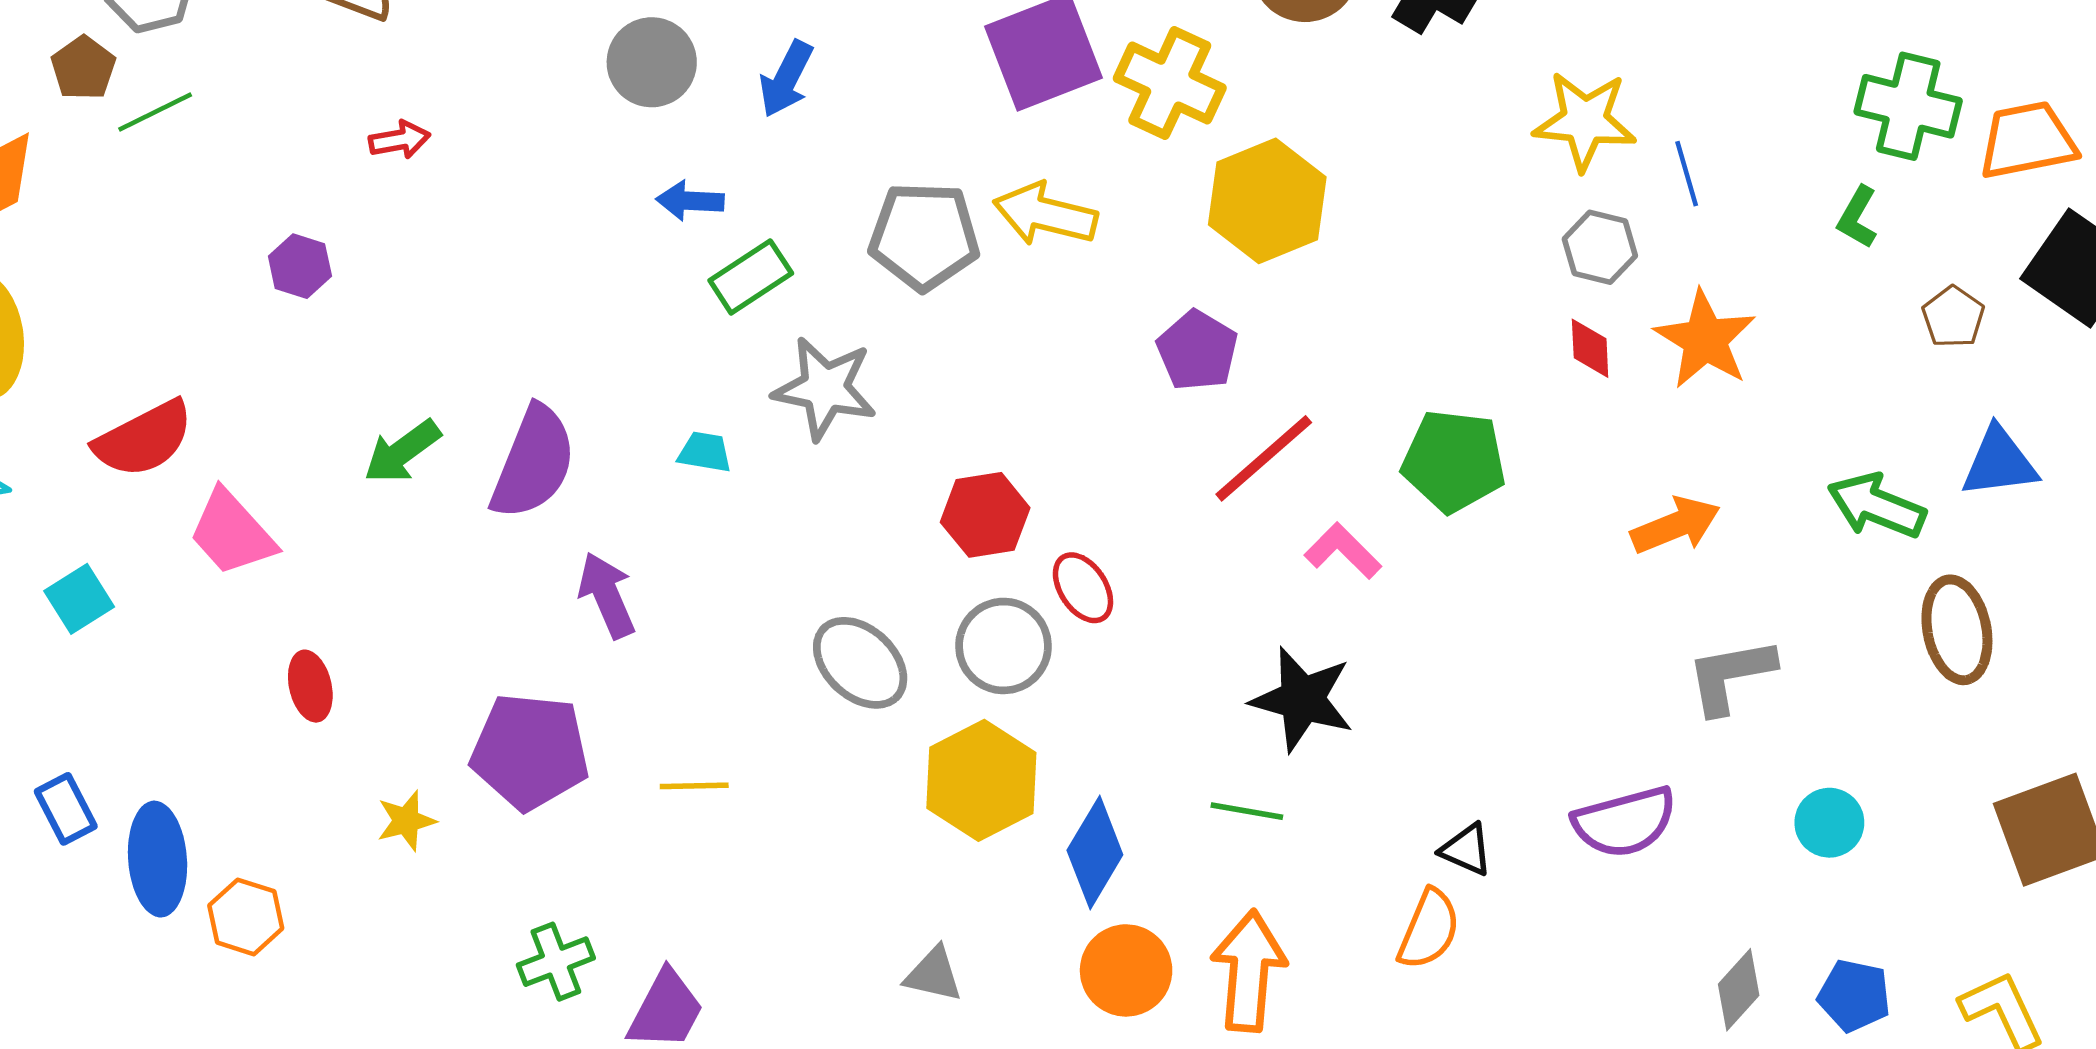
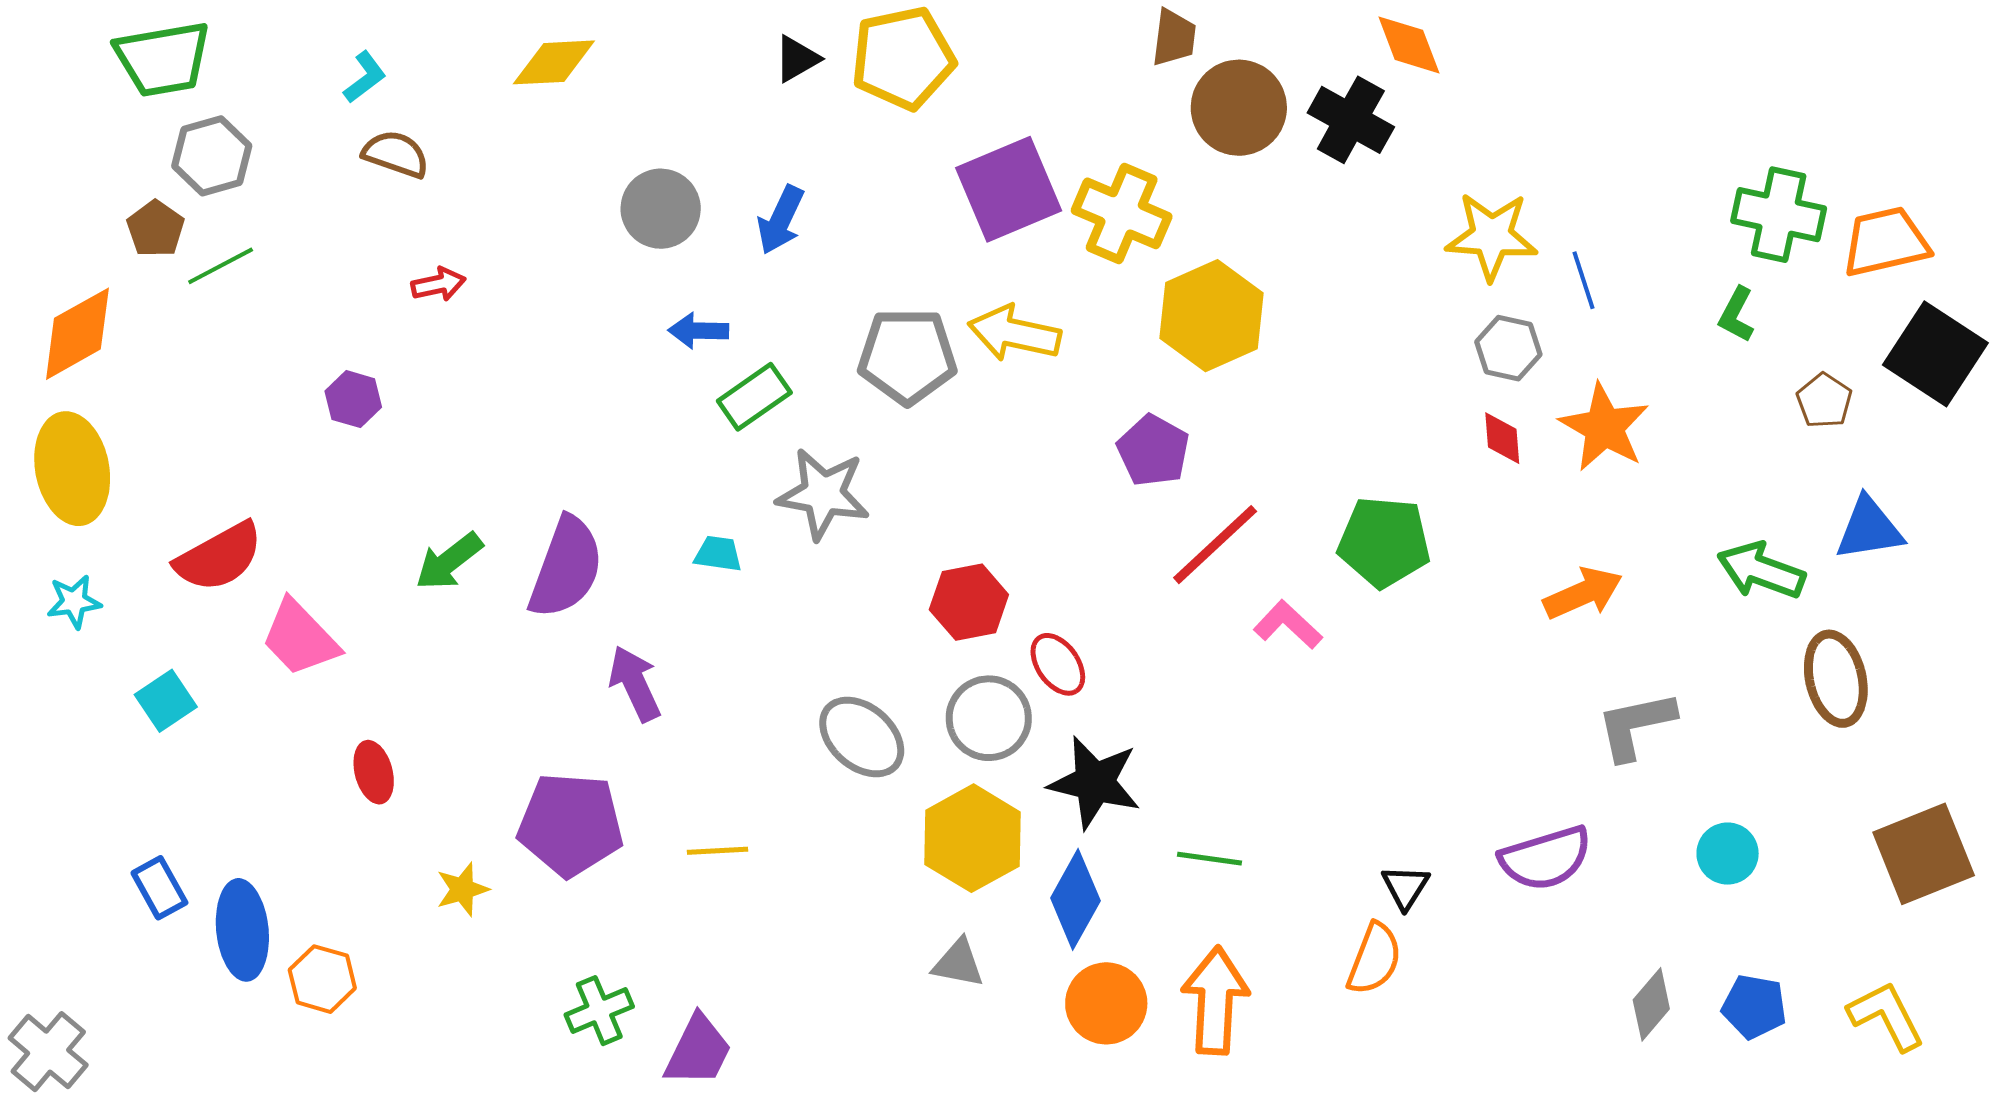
black star: (1302, 699) -> (1095, 782), moved
black triangle: (1466, 850) -> (1405, 887), turned 40
gray triangle: (934, 975) -> (958, 963), moved

